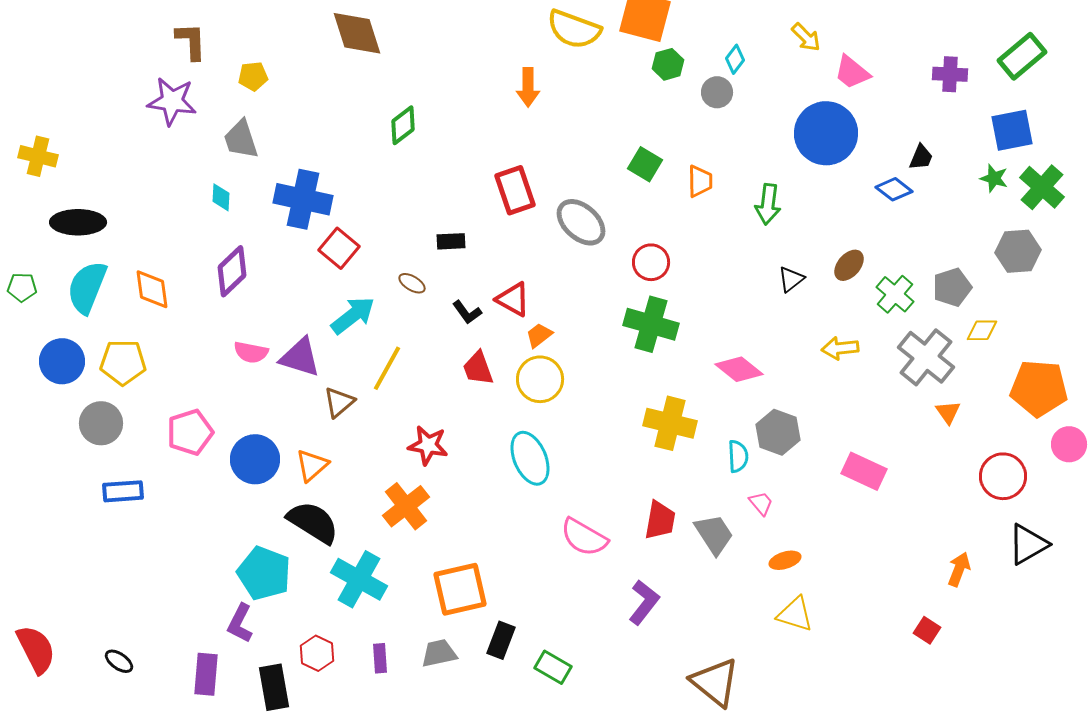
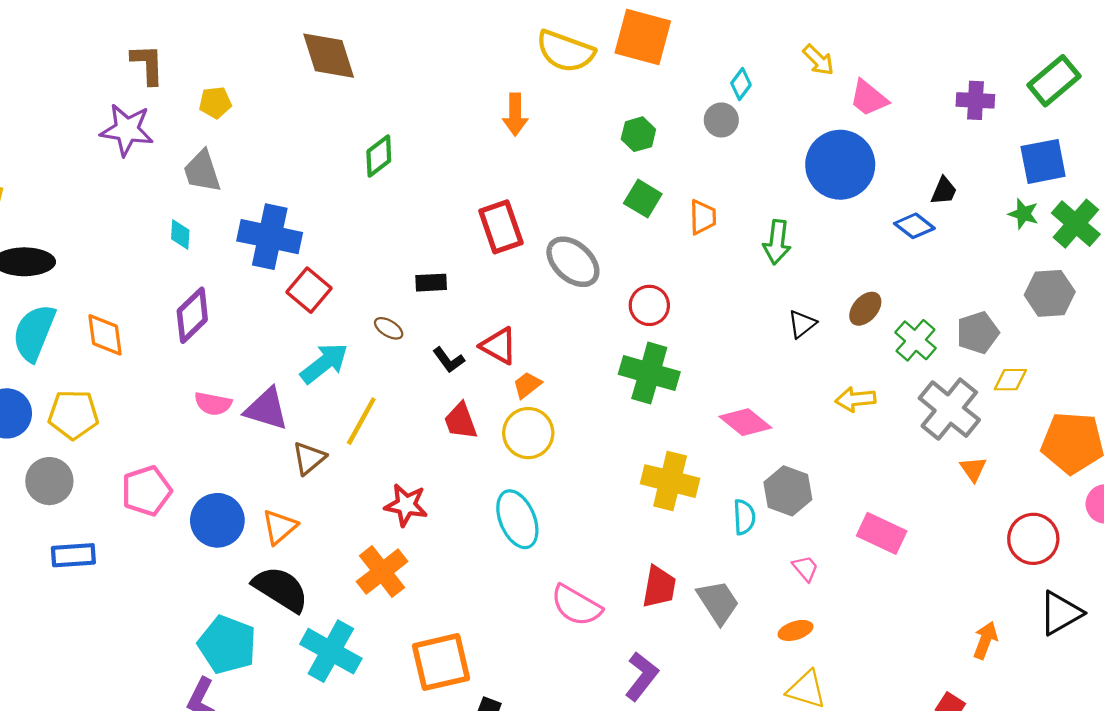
green hexagon: (668, 64) -> (638, 134), moved
pink trapezoid: (761, 503) -> (805, 568), moved

